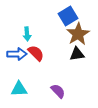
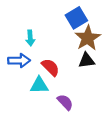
red semicircle: (36, 53) -> (51, 67), moved
cyan triangle: (19, 89) -> (39, 85), moved

